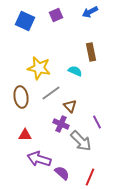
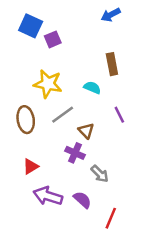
purple square: (56, 15) -> (53, 39), moved
purple line: (97, 122) -> (119, 115), moved
red triangle: (25, 135) -> (31, 166), turned -32
gray arrow: (81, 141) -> (100, 174), size x0.7
purple semicircle: (62, 173) -> (82, 200), moved

